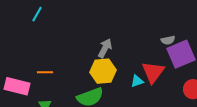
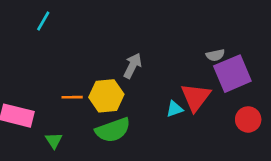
yellow hexagon: (103, 71) -> (106, 96), moved
orange line: (45, 72) -> (72, 97), moved

